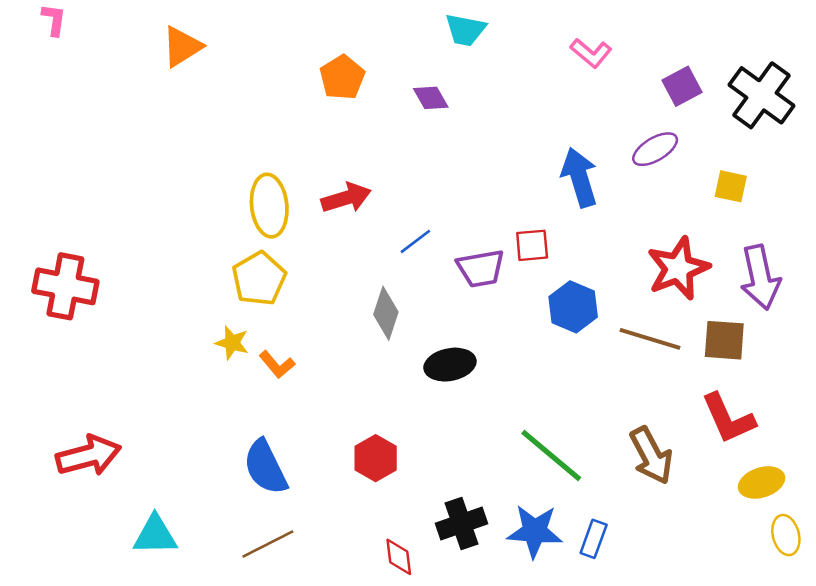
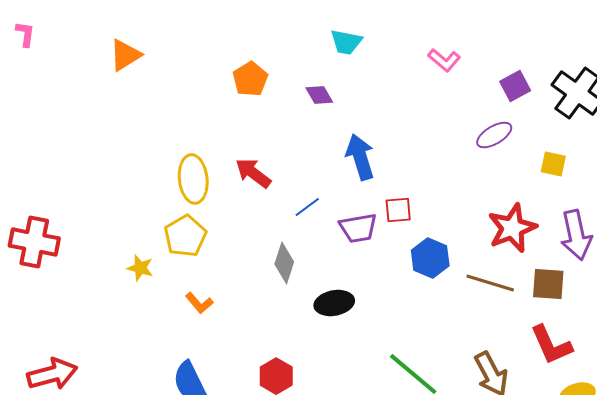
blue arrow: (579, 177) -> (360, 157), moved
red arrow: (346, 198) -> (253, 173), turned -126
yellow star: (232, 343) -> (140, 268), moved

